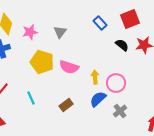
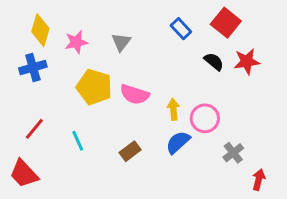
red square: (130, 19) -> (226, 23), turned -30
gray cross: (120, 111) -> (233, 153), moved

